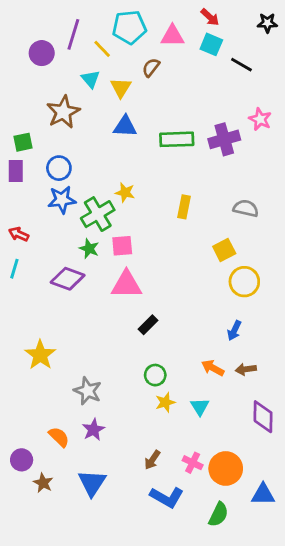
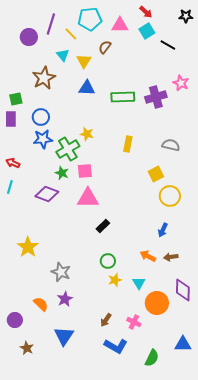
cyan square: (211, 44) -> (147, 31), turned 35
orange circle: (226, 468) -> (157, 303), moved
brown star: (43, 483) -> (27, 348), moved

